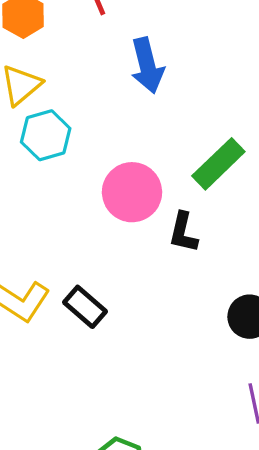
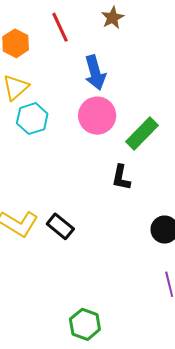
pink circle: (132, 192) -> (97, 116), moved

